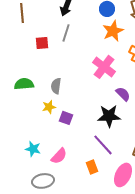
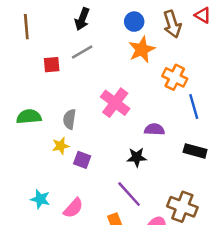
gray line: (66, 33) -> (82, 52), turned 42
pink cross: (104, 67) -> (115, 103), moved
purple semicircle: (123, 94) -> (154, 129), turned -42
black star: (109, 116) -> (137, 157), size x0.7

